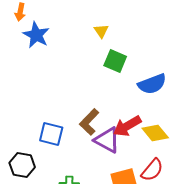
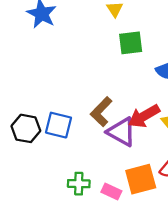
green square: (115, 61) -> (131, 43), turned -30
black hexagon: (22, 165) -> (26, 128), moved

